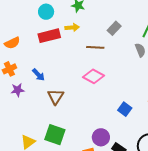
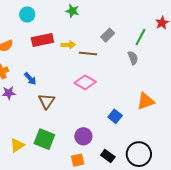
cyan circle: (46, 12) -> (27, 14), moved
yellow arrow: (72, 28) -> (68, 45), moved
purple circle: (101, 137) -> (83, 136), moved

